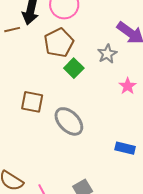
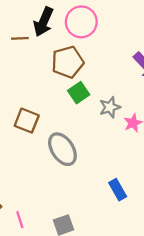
gray star: (107, 54) -> (110, 107), moved
blue rectangle: (125, 148) -> (118, 190), turned 36

